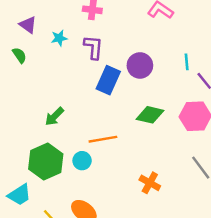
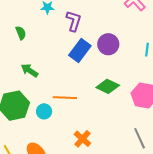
green semicircle: (19, 55) -> (21, 33), moved
green arrow: (54, 116) -> (30, 70), turned 66
orange cross: (150, 183) -> (82, 139), moved

